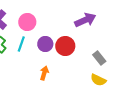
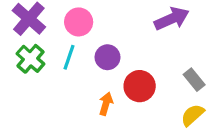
red circle: (65, 46) -> (140, 86), moved
yellow semicircle: (98, 80) -> (193, 115), turned 112

